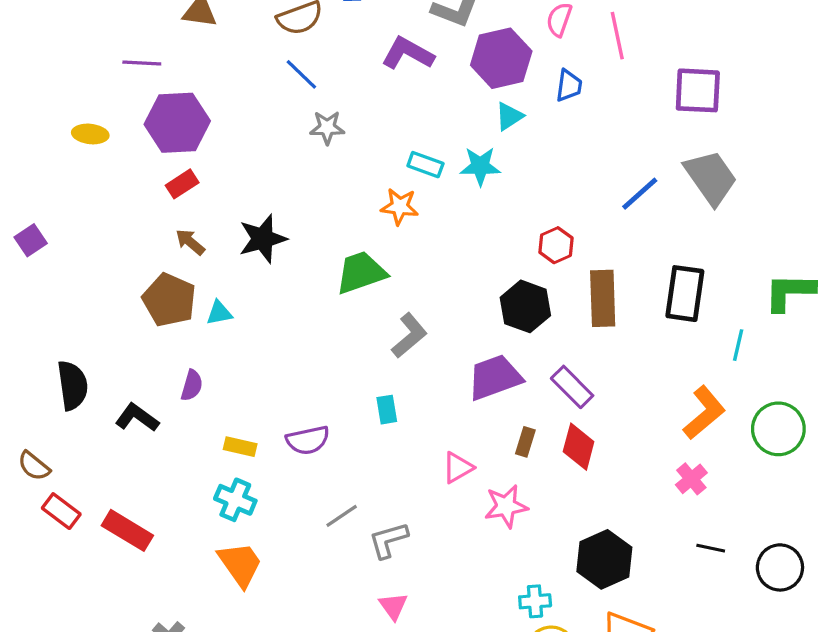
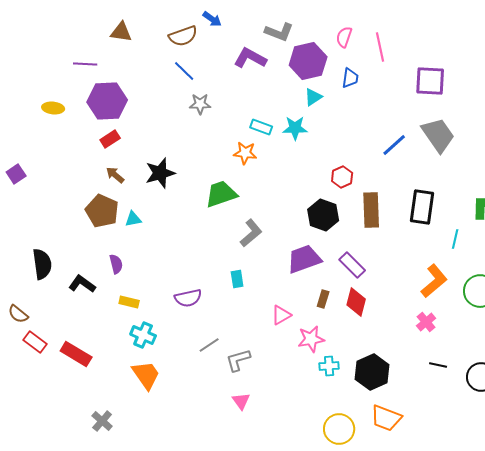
purple semicircle: (192, 385) -> (116, 264), turned -30
yellow rectangle: (240, 447) -> (129, 302), moved
cyan cross: (535, 601) -> (329, 366), moved

